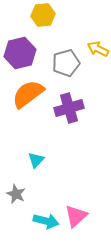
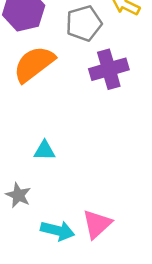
purple cross: (69, 108) -> (109, 69), moved
cyan triangle: (36, 160) -> (45, 151), turned 48

